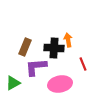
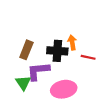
red line: (83, 64) -> (88, 57), moved, turned -56
green triangle: (13, 83) -> (23, 83), moved, turned -35

